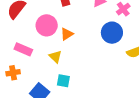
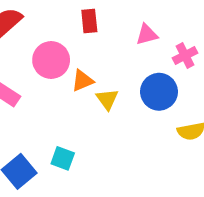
yellow triangle: (55, 57) -> (107, 99), moved

